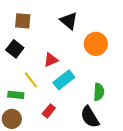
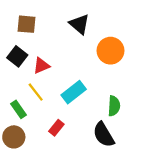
red triangle: (51, 60) -> (41, 66), moved
green rectangle: (16, 95) -> (18, 109), turned 49

